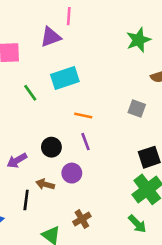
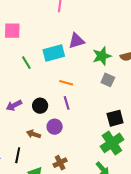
purple triangle: (51, 37) -> (76, 41), moved
green star: (138, 40) -> (102, 56), moved
purple arrow: (17, 161) -> (14, 105), moved
black line: (26, 200) -> (18, 155), moved

